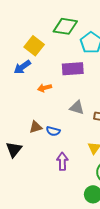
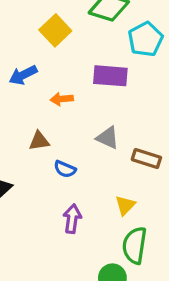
blue arrow: (22, 67) -> (23, 75), moved
brown triangle: (36, 127) -> (39, 141), moved

